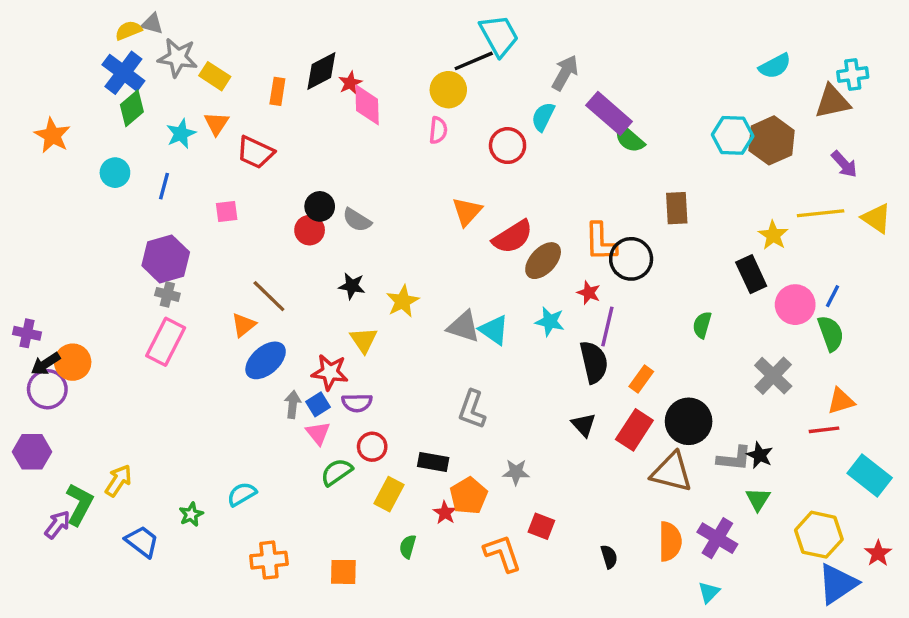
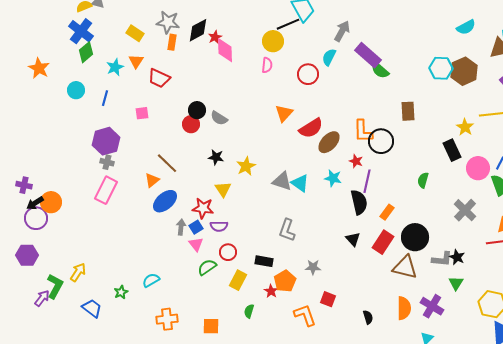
gray star: (178, 58) -> (168, 22), moved

